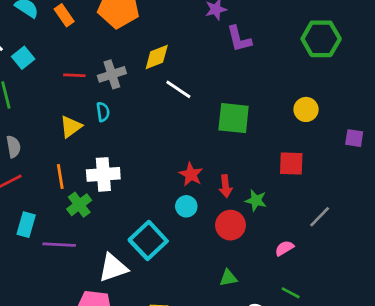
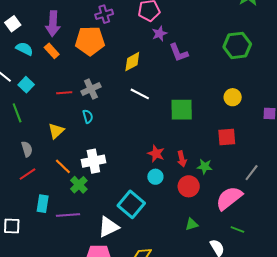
yellow diamond: (157, 57) -> (132, 62), moved
yellow triangle: (71, 127) -> (56, 131), moved
orange line: (60, 177) -> (63, 166), turned -30
pink semicircle: (284, 248) -> (229, 198), size x2.0

